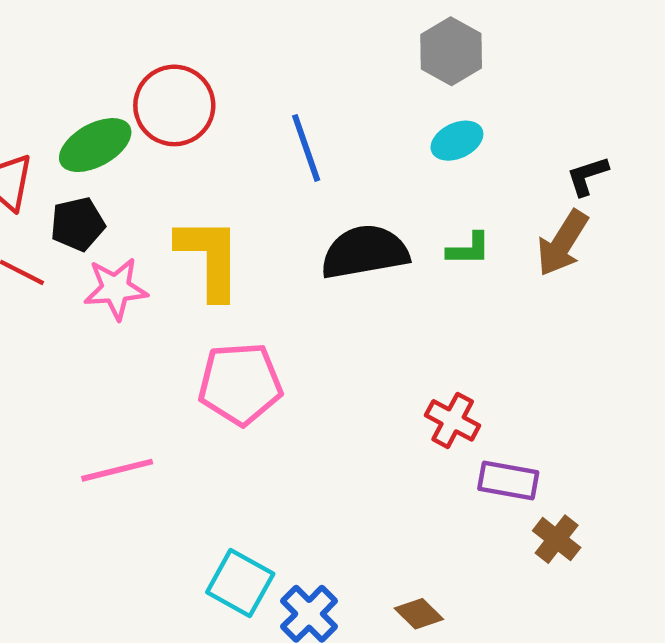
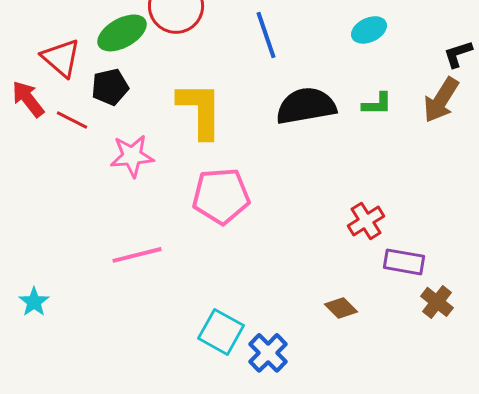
pink star: (116, 289) -> (132, 156), moved
red cross: (453, 420) -> (366, 221), turned 30
brown diamond: (419, 614) -> (341, 308), moved

